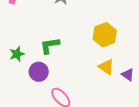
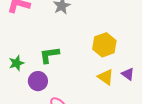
purple triangle: (128, 75) -> (128, 74), moved

